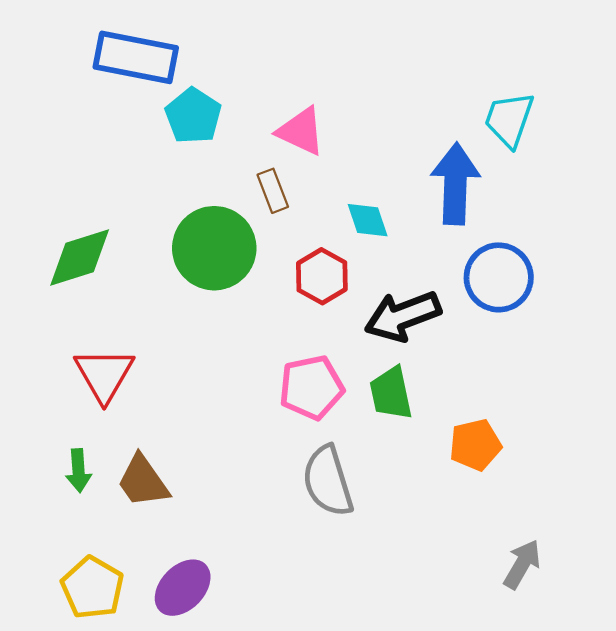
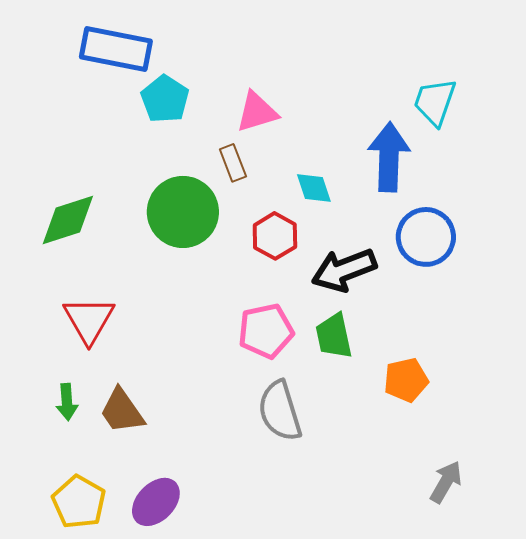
pink triangle: (301, 131) -> (257, 112), turned -42

